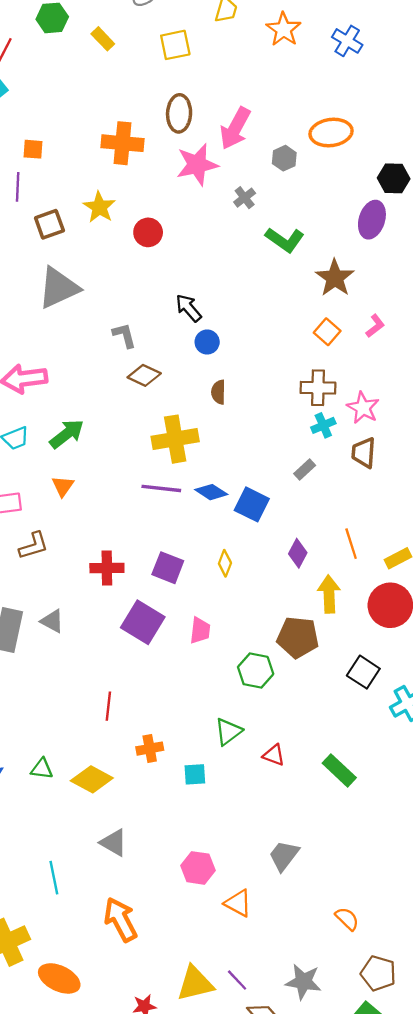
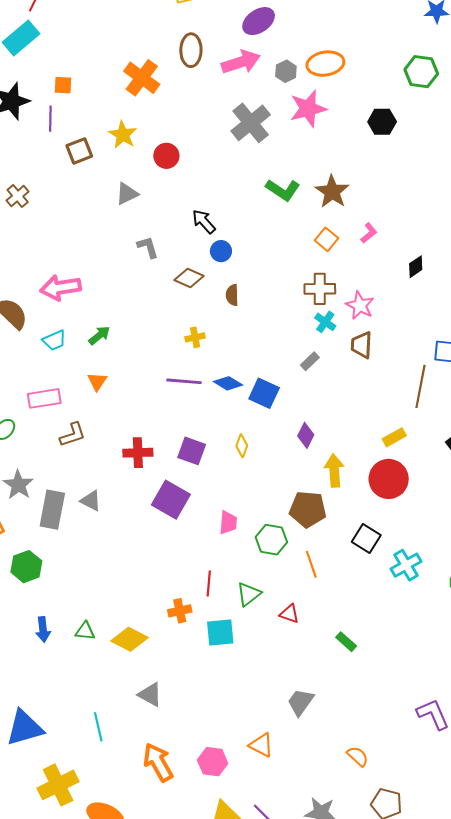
pink arrow: (235, 128) -> (241, 62), turned -135
orange cross: (122, 143) -> (142, 78), turned 33
gray hexagon: (284, 158) -> (286, 71), moved
pink star: (197, 165) -> (308, 109), moved
black hexagon: (394, 178) -> (382, 122), moved
gray cross: (245, 198) -> (251, 123), size x2.0
purple ellipse: (372, 220) -> (259, 21), moved, turned 40
green L-shape: (285, 240) -> (283, 190), moved
gray triangle: (59, 288) -> (127, 194), moved, size x0.6
brown diamond: (144, 375) -> (189, 278), moved
cyan cross: (323, 425) -> (325, 322), turned -30
green arrow: (67, 434) -> (99, 335), size x0.7
yellow cross: (175, 439) -> (195, 337), size x0.5
orange line: (351, 544) -> (311, 564), moved
pink trapezoid: (200, 630) -> (228, 523), moved
red line: (108, 706) -> (209, 584), moved
green rectangle: (339, 770) -> (346, 642), moved, size x0.7
cyan square: (195, 774) -> (220, 633), size x1.4
pink hexagon: (198, 868) -> (213, 762), moved

